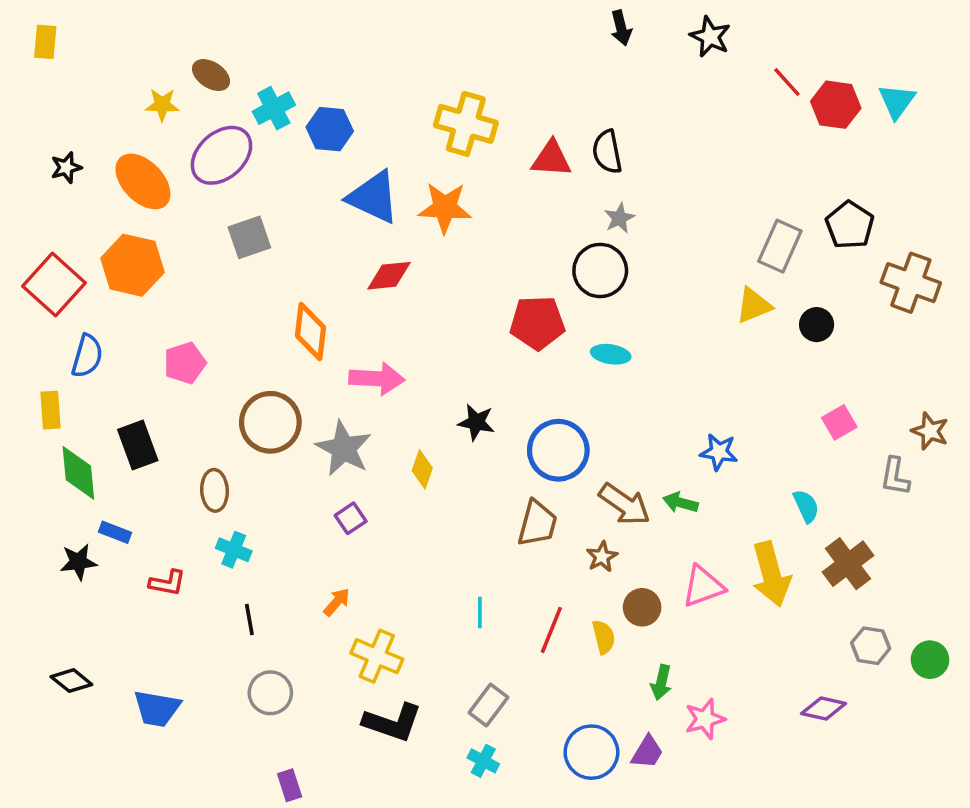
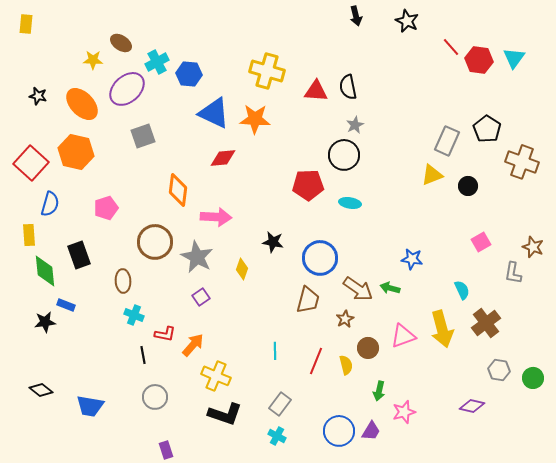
black star: (66, 168) -> (38, 96), turned 30
red L-shape: (167, 583) -> (165, 334), moved
orange arrow: (337, 602) -> (193, 345), size x1.4

